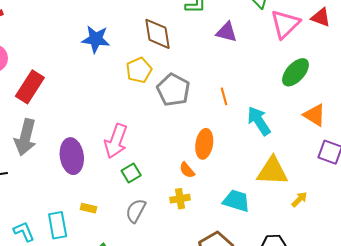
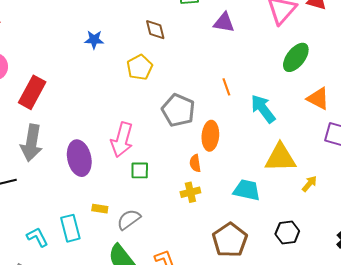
brown diamond: (157, 34) -> (155, 30), size x0.7
blue star: (96, 39) -> (94, 40), size x0.7
gray pentagon: (173, 90) -> (178, 110), moved
orange semicircle: (187, 170) -> (195, 163), turned 36
green square: (131, 173) -> (140, 170), turned 36
gray semicircle: (136, 211) -> (129, 220), moved, turned 30

